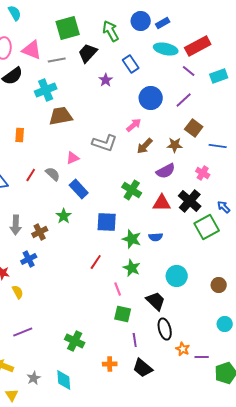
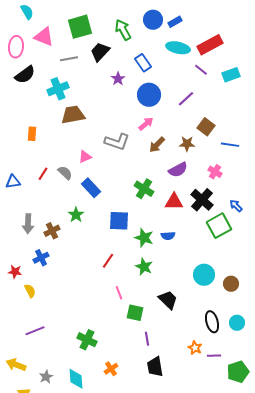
pink triangle: (32, 50) -> (44, 37), moved
blue circle: (151, 98) -> (149, 95), moved
purple line: (184, 100) -> (186, 99), moved
cyan circle: (177, 276) -> (204, 275), moved
pink line: (118, 289) -> (119, 293), moved
black ellipse: (165, 329) -> (212, 322), moved
orange cross: (110, 364) -> (111, 369), moved, turned -32
black trapezoid: (143, 368) -> (155, 367), turned 40

